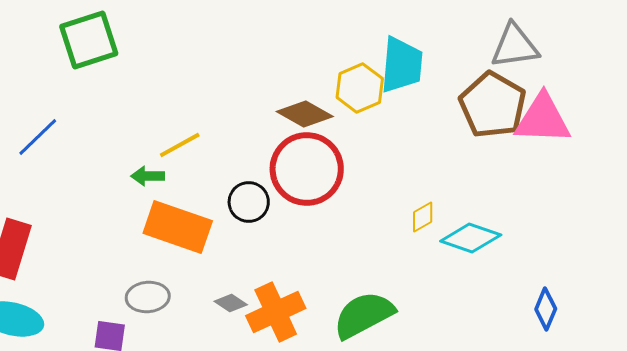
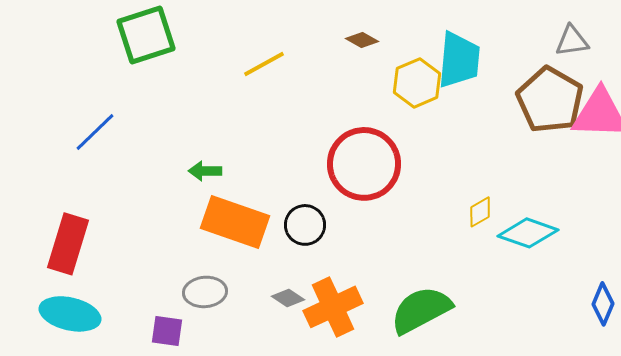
gray triangle: (515, 46) -> (572, 41), size x0.7
brown diamond: (305, 114) -> (362, 40), moved, size x0.6
yellow line: (180, 145) -> (264, 64), moved
black circle: (249, 202) -> (305, 225), moved

